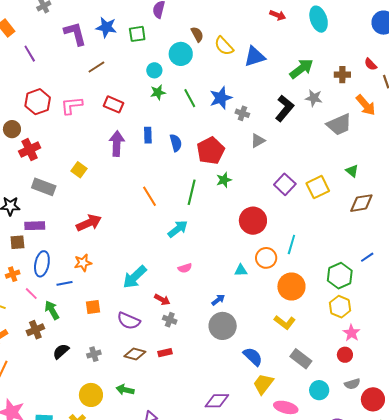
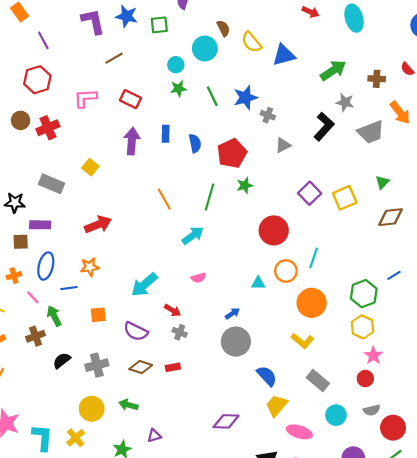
red hexagon: (38, 102) -> (37, 80), moved
black L-shape: (285, 108) -> (324, 127), moved
red cross: (30, 150) -> (48, 128), moved
green triangle: (352, 171) -> (382, 182), turned 32
gray cross: (94, 354) -> (97, 365), size x1.5

